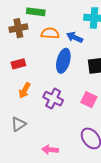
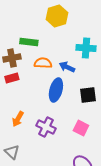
red rectangle: (18, 64) -> (12, 78), moved
gray triangle: (18, 124) -> (12, 152), turned -42

